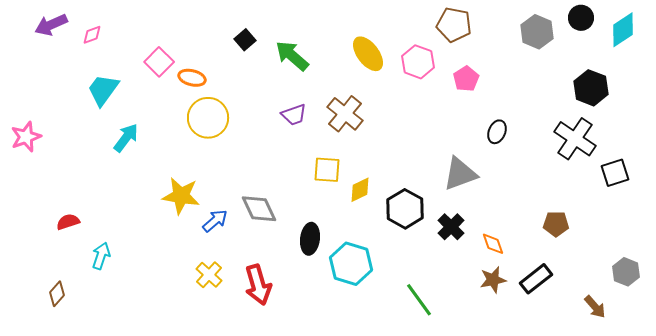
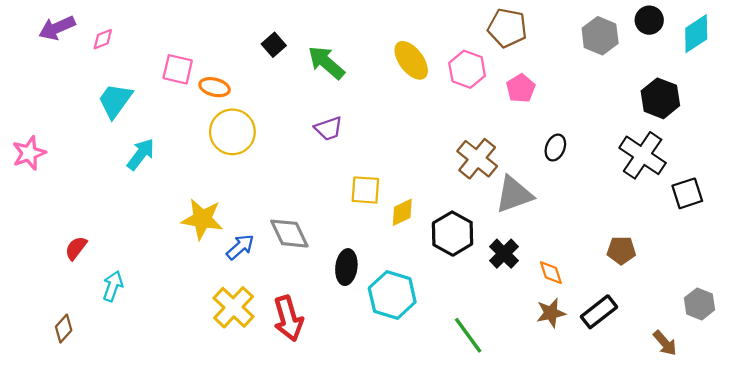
pink square: (159, 62) -> (178, 69), turned -32
brown cross: (345, 114) -> (477, 159), moved
red semicircle: (68, 222) -> (76, 248), turned -35
yellow cross: (209, 275) -> (234, 307), size x1.4

